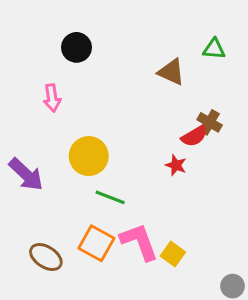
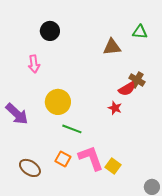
brown triangle: (171, 72) -> (112, 47), turned -30
orange square: (96, 243) -> (63, 159), size x0.7

